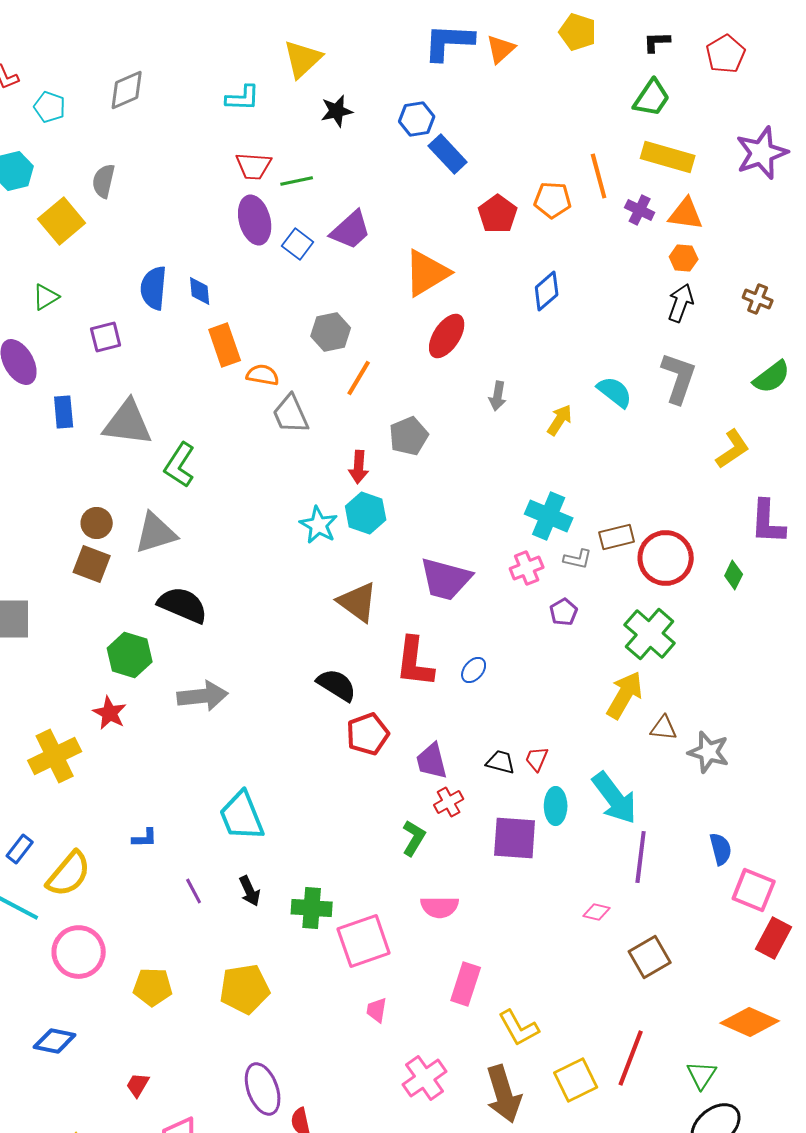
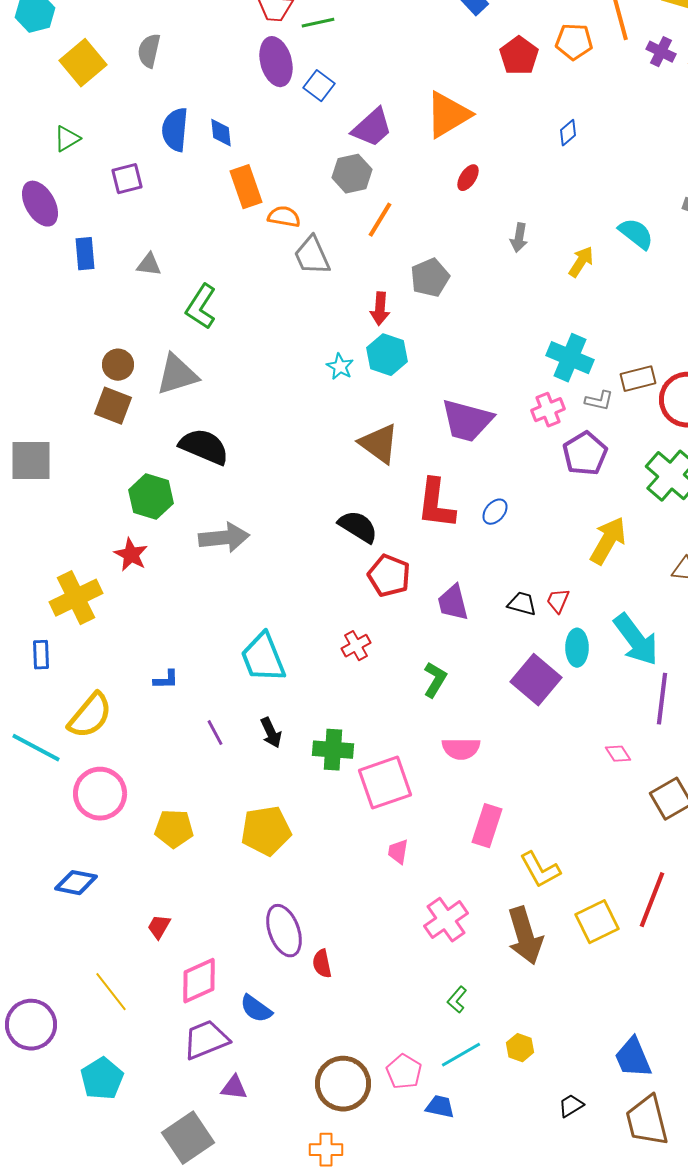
gray semicircle: (104, 181) -> (149, 51), moved
purple trapezoid: (351, 230) -> (372, 128), moved
blue diamond: (547, 291) -> (568, 133), size x0.7
red ellipse: (447, 336) -> (468, 178), size x0.6
gray triangle: (128, 423) -> (149, 265), size x0.5
cyan star: (319, 525) -> (340, 367), size x0.7
purple pentagon: (564, 612) -> (585, 454), size x1.6
yellow arrow: (625, 695) -> (608, 541), moved
red pentagon: (368, 734) -> (389, 576), turned -30
red cross: (449, 802) -> (356, 646), moved
purple square: (515, 838) -> (536, 680), turned 36
blue rectangle: (20, 849) -> (41, 655), moved, turned -40
pink diamond: (597, 912) -> (618, 754), turned 44

